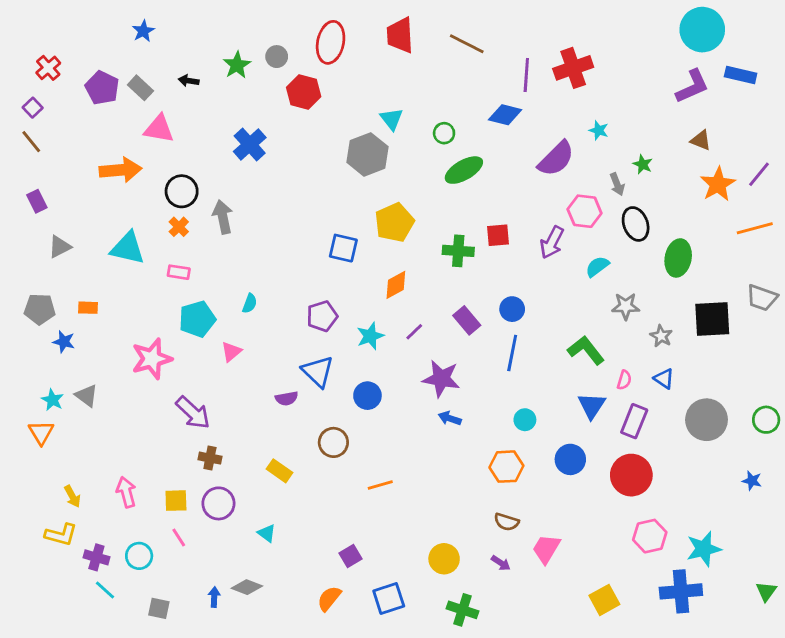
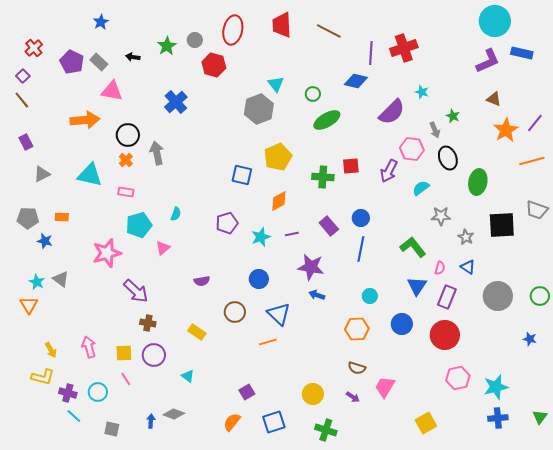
purple line: (414, 332) -> (292, 234), turned 32
blue triangle: (318, 371) -> (279, 314), moved
blue cross: (681, 591) -> (498, 418), moved, size x0.7

